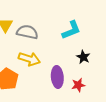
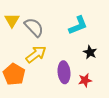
gray semicircle: (27, 32) -> (34, 27), turned 35
yellow arrow: (29, 59) -> (36, 54), turned -55

